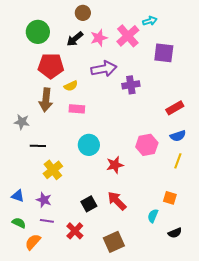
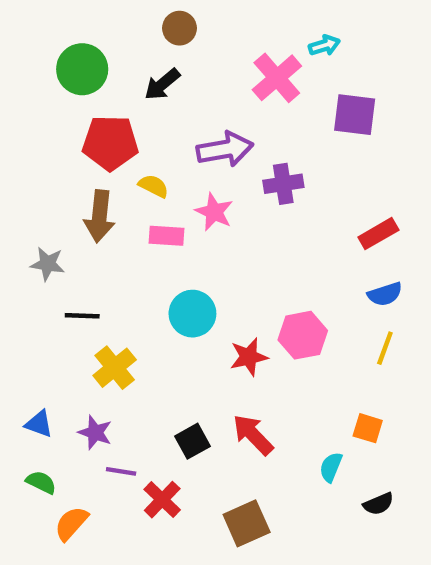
pink star: (99, 38) -> (214, 212), moved, turned -30
yellow semicircle: (71, 86) -> (154, 186), turned -128
pink hexagon: (147, 145) -> (303, 335), moved
purple line: (47, 221) -> (121, 471), moved

